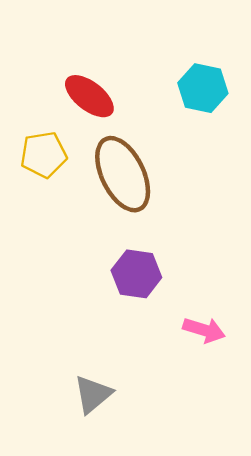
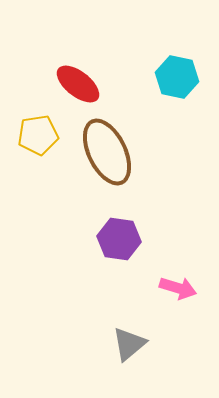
gray triangle: (93, 394) -> (129, 344), moved

